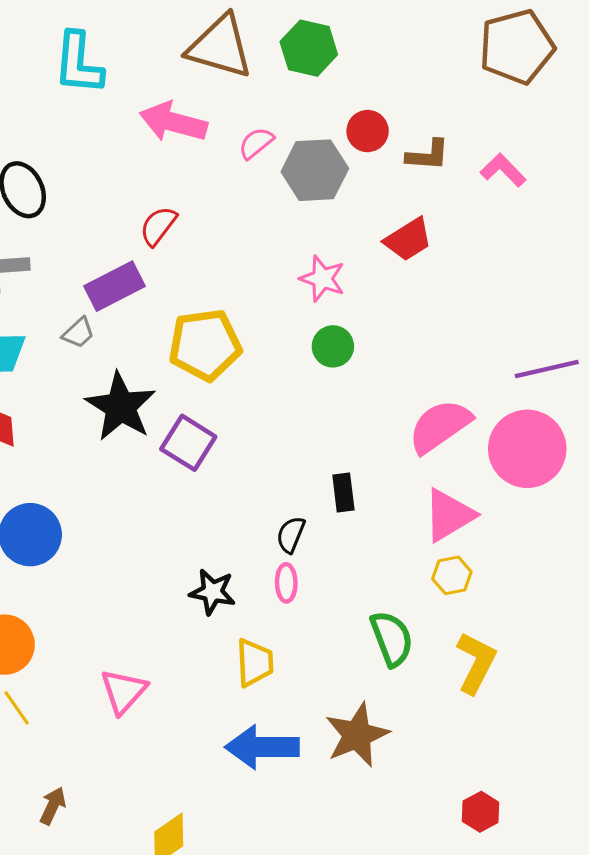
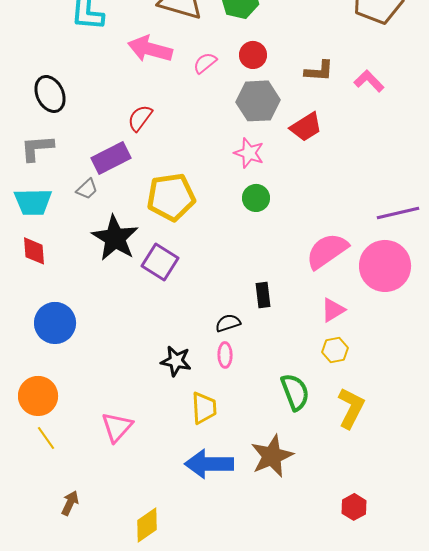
red circle: (368, 131) -> (253, 55), moved
gray hexagon: (315, 170) -> (258, 101), moved
pink triangle: (449, 515) -> (333, 310), size x0.7
black semicircle: (291, 535) -> (228, 323), turned 50

